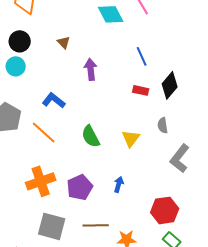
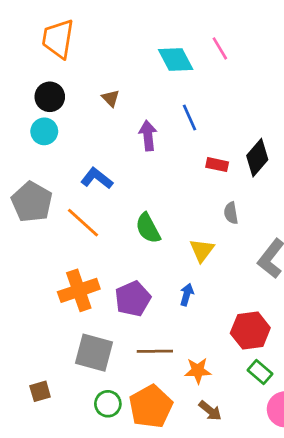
blue line: (142, 56) -> (189, 118), moved
gray semicircle: (163, 125) -> (231, 213), moved
yellow triangle: (131, 138) -> (202, 250), moved

